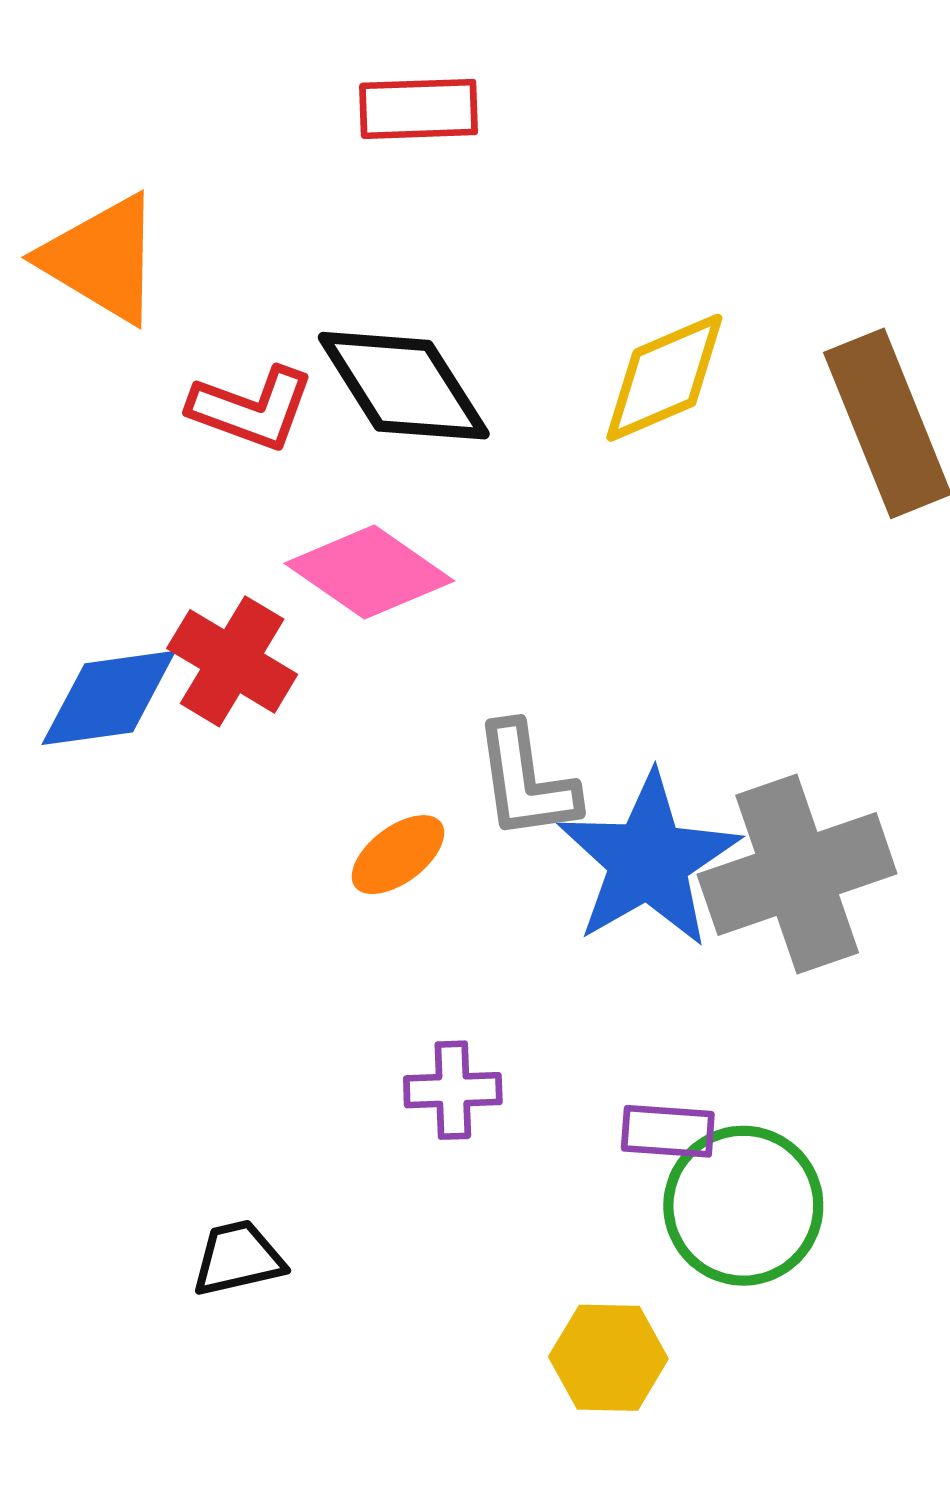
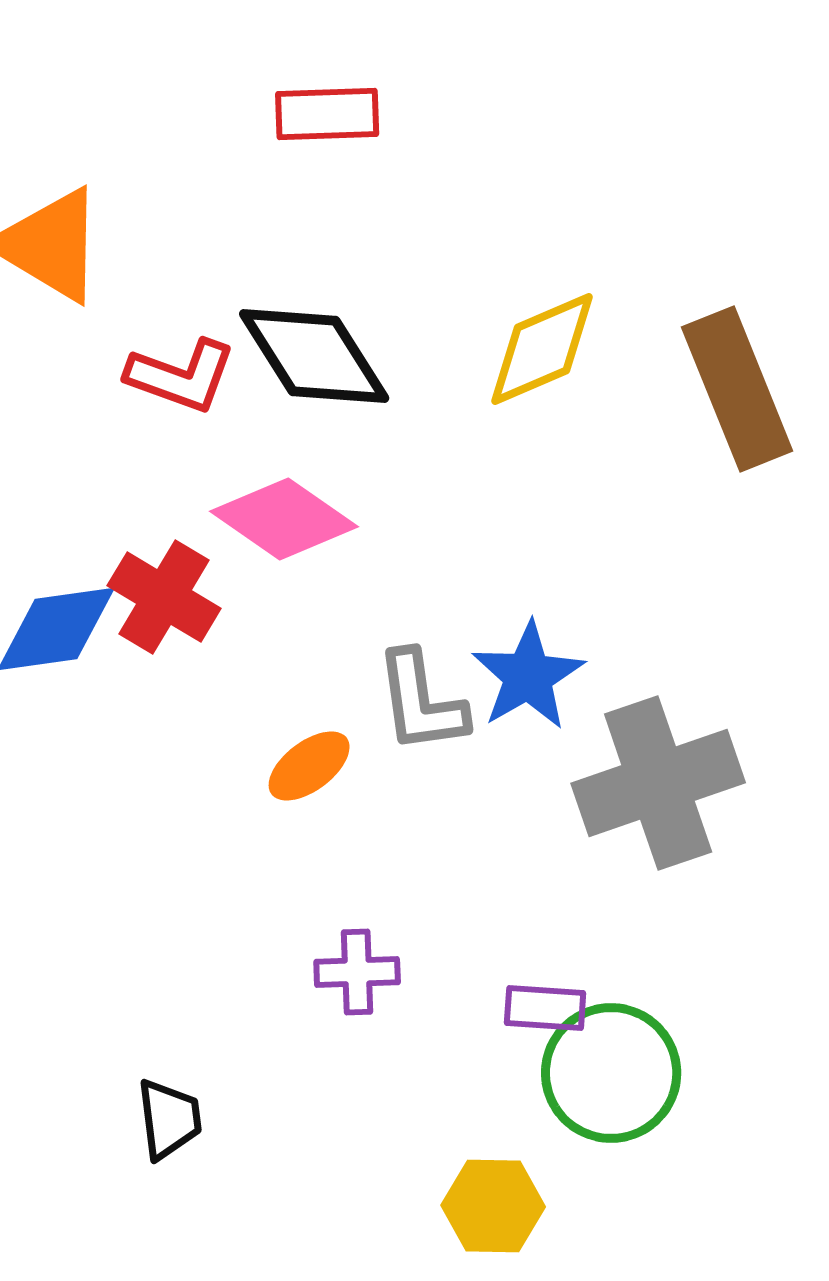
blue star: (648, 860) -> (528, 676), moved, size x0.7
black trapezoid: (238, 1258) -> (169, 1119), turned 96

